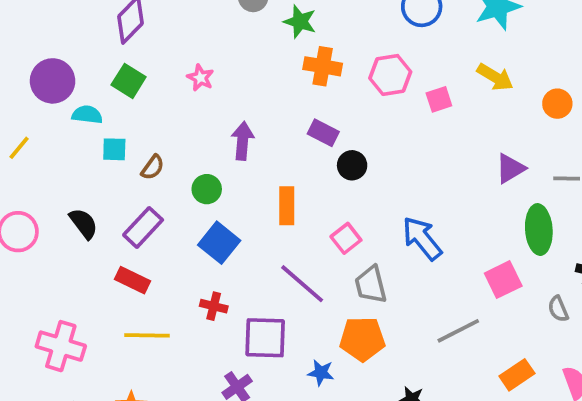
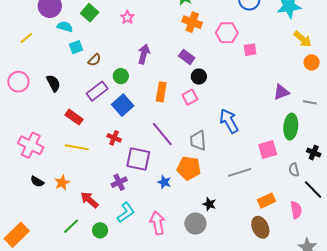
yellow arrow: (495, 77) -> (303, 39), moved
cyan square: (114, 149) -> (76, 47), turned -32
purple rectangle: (143, 227) -> (97, 91), moved
pink square: (346, 238) -> (190, 97), moved

